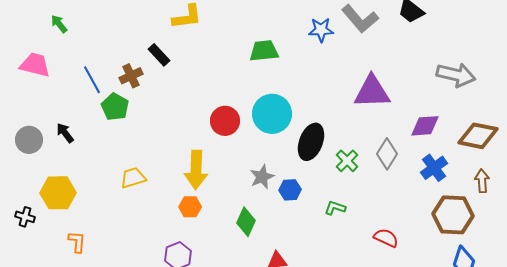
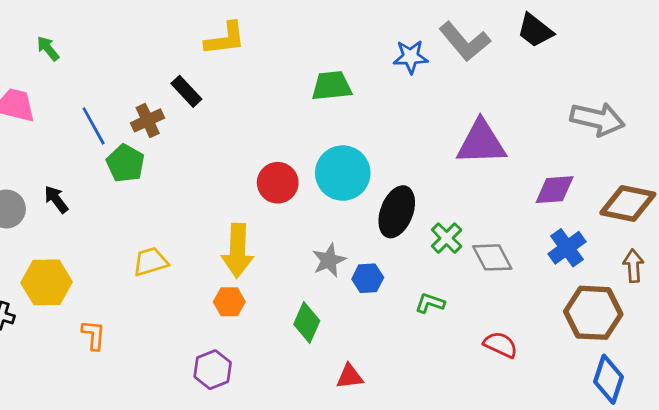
gray diamond: (387, 154) -> (492, 257), moved, turned -60
orange L-shape: (77, 242) -> (94, 335), moved

